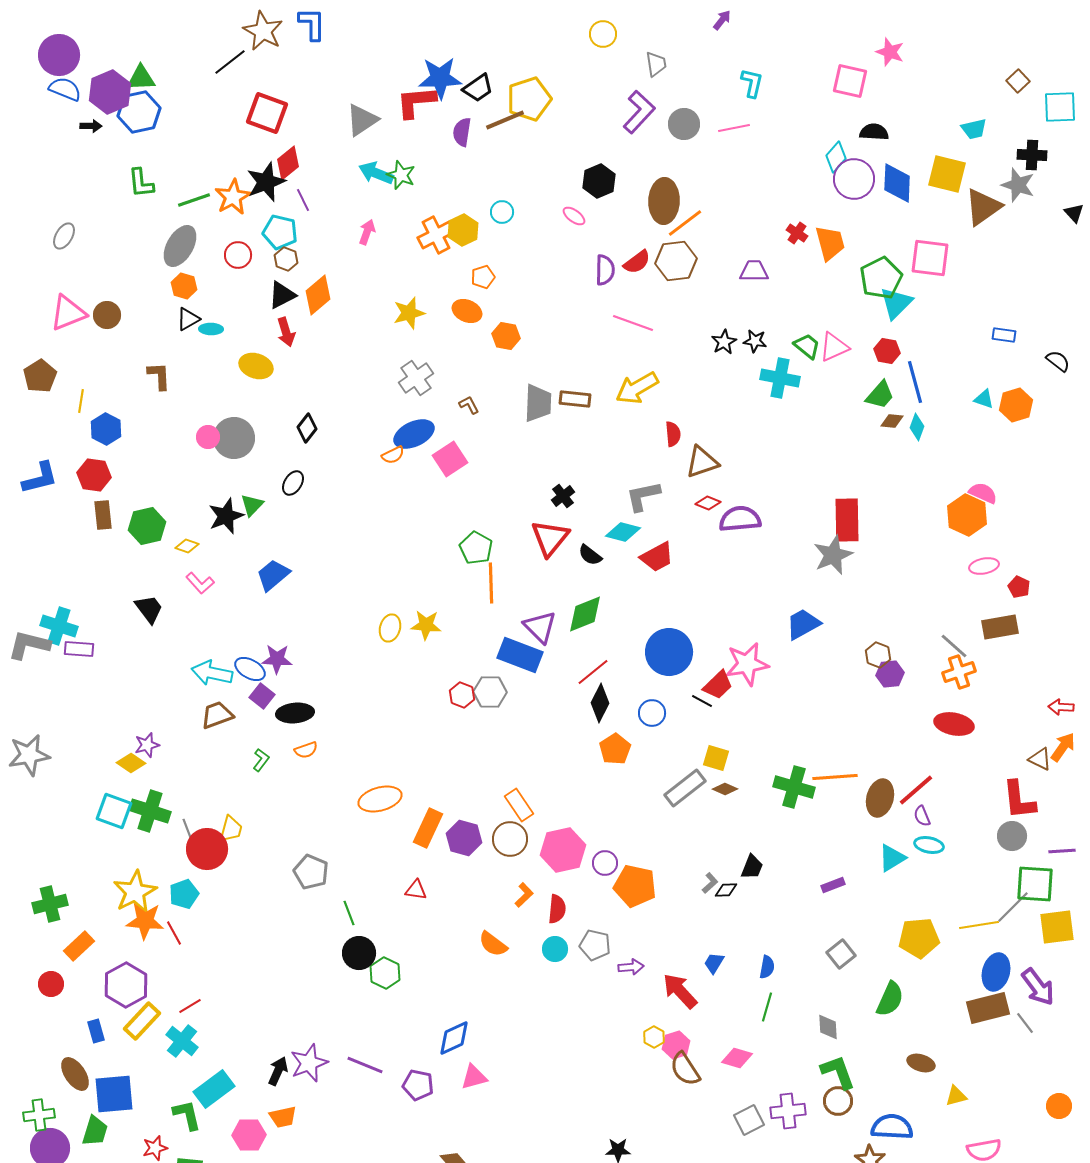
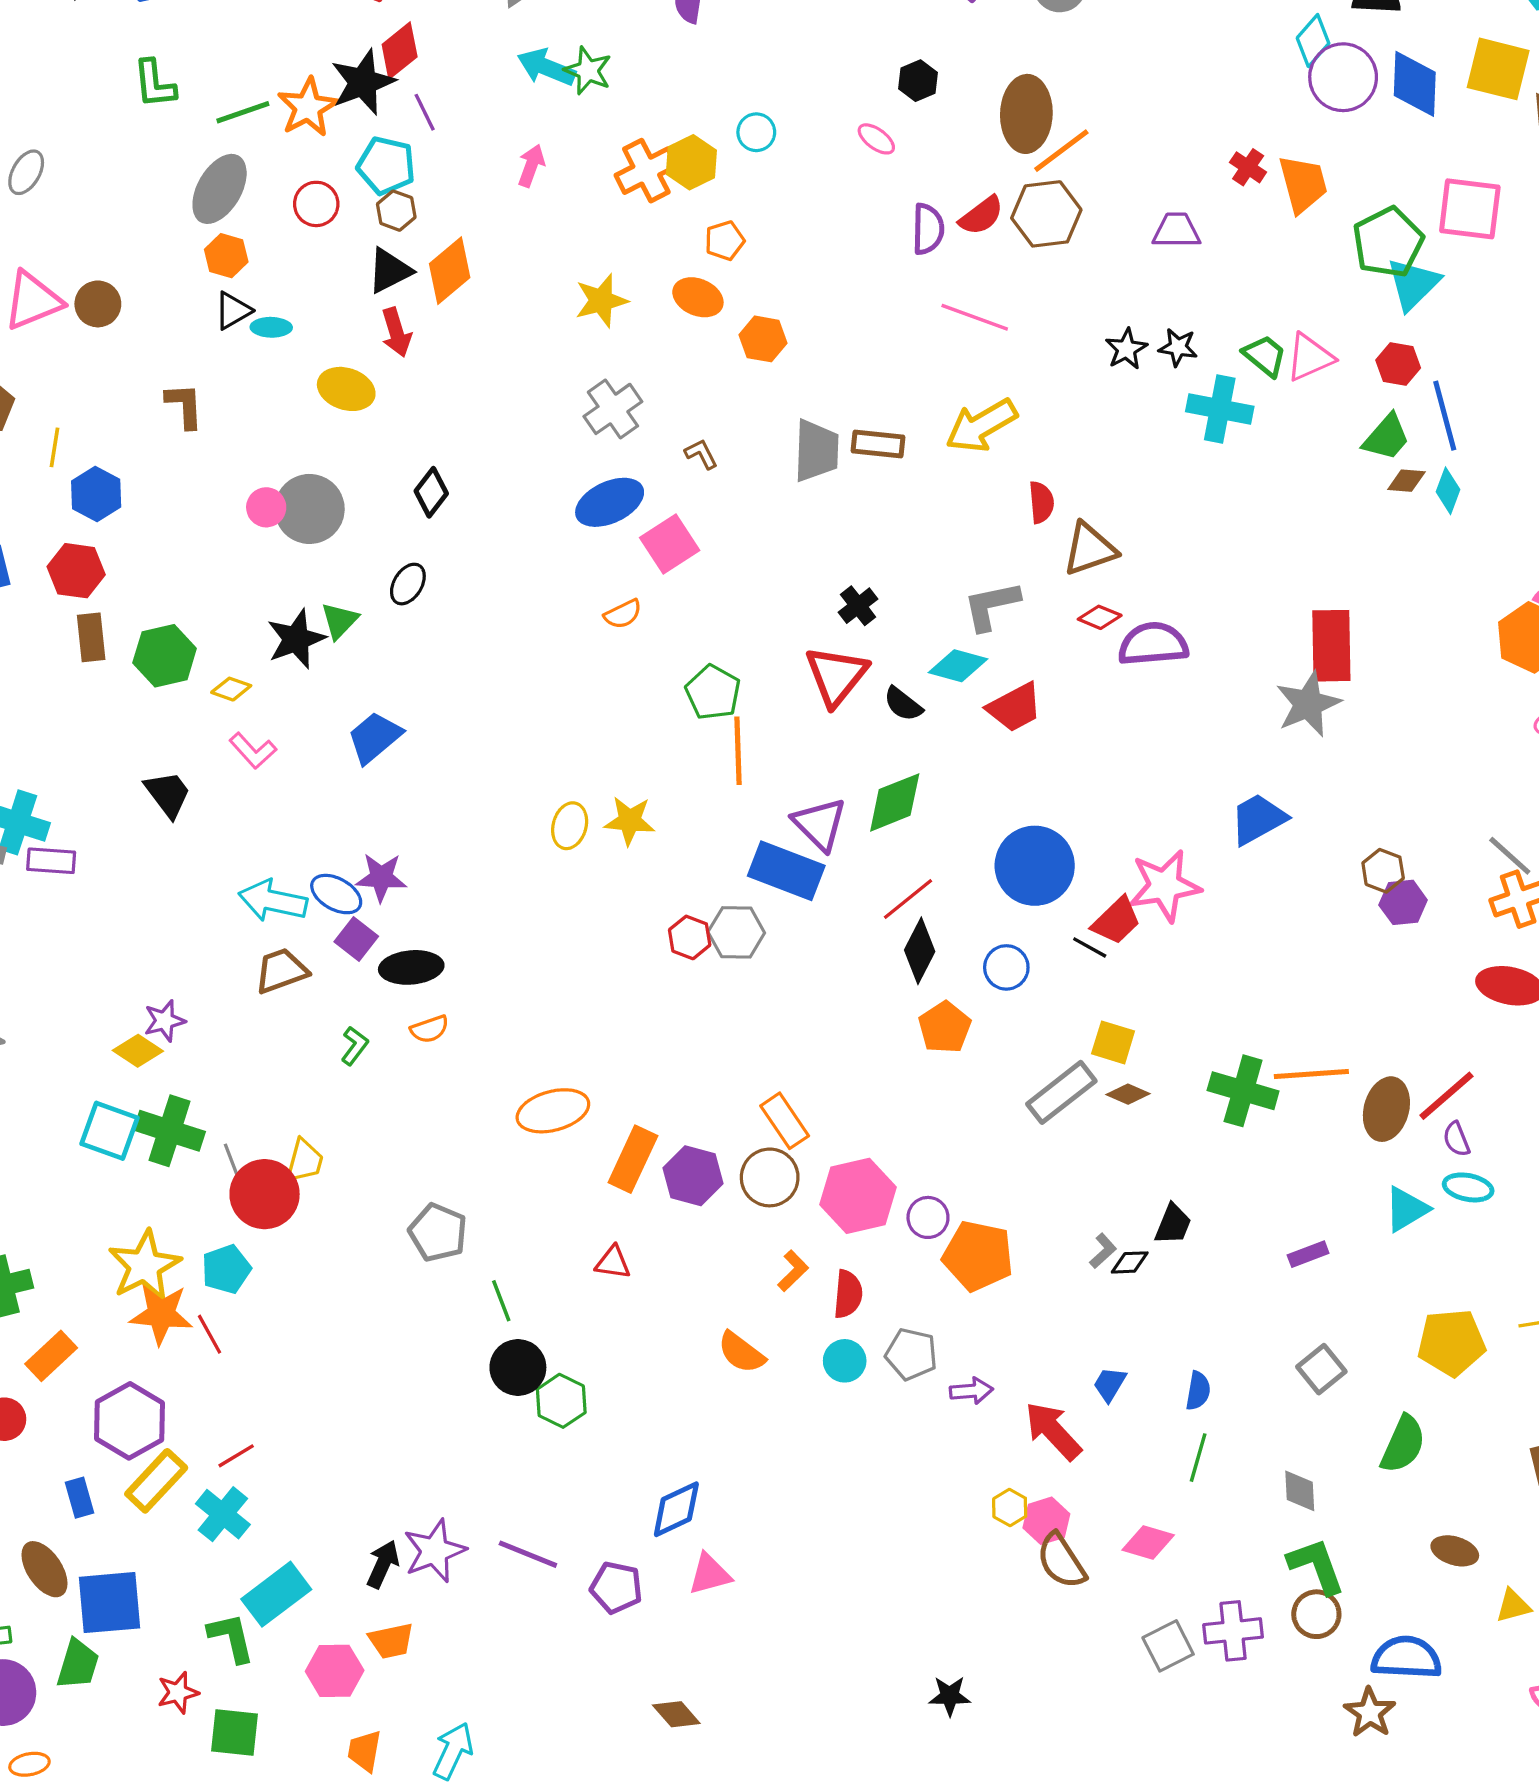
black hexagon: (599, 181) -> (918, 81), size x0.7
orange semicircle: (393, 455) -> (623, 614), moved

